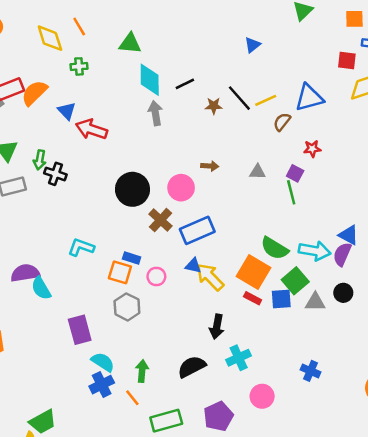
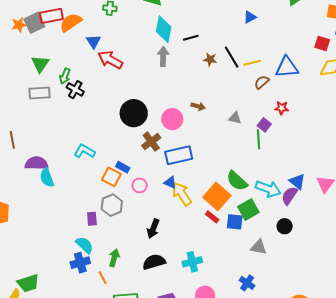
gray triangle: (315, 302) -> (259, 247), moved
black arrow: (217, 327) -> (153, 229), moved
purple rectangle: (80, 330) -> (92, 219), moved, size x0.6

